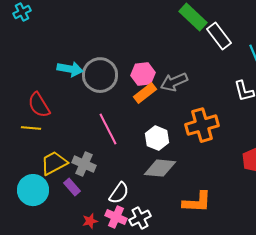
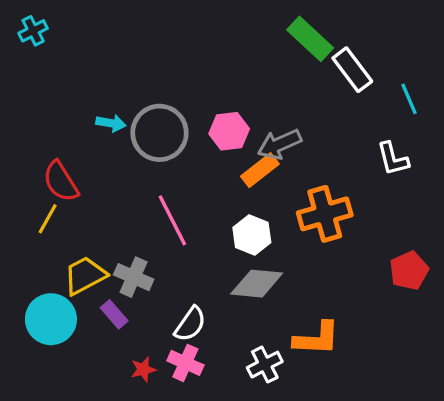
cyan arrow: (70, 69) -> (111, 123), size x0.7
orange rectangle: (145, 93) -> (260, 170), moved
yellow line: (31, 128) -> (48, 219), turned -66
white cross: (140, 218) -> (265, 365), moved

